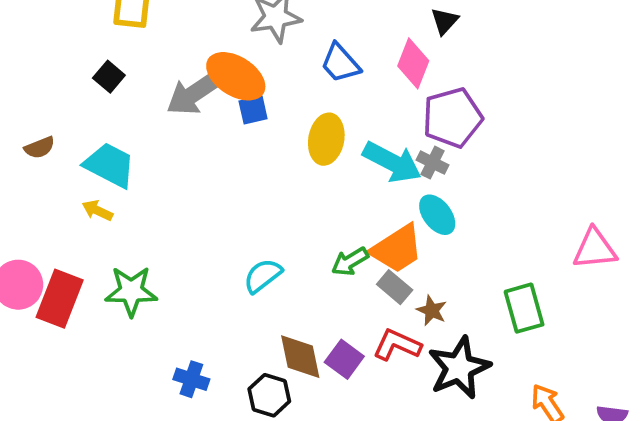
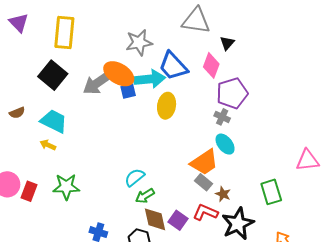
blue trapezoid: (340, 63) -> (173, 66), size x1.4
black square: (109, 77) -> (53, 75), size x1.8
cyan arrow: (392, 162) -> (150, 79), moved, turned -32
green arrow: (350, 262) -> (145, 196), moved
red rectangle: (60, 299) -> (29, 191), size x0.7

